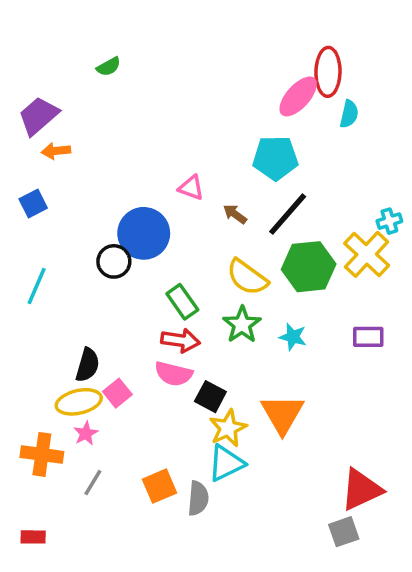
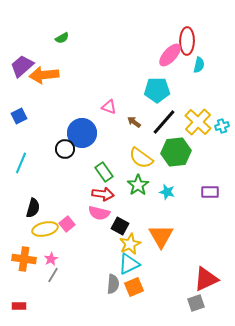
orange arrow: (56, 151) -> (44, 75), moved, size x1.8
yellow cross: (367, 254) -> (198, 122), moved
black semicircle: (88, 365) -> (33, 208), moved
pink star: (86, 433) -> (51, 259), moved
orange square: (159, 486) -> (134, 287), moved

